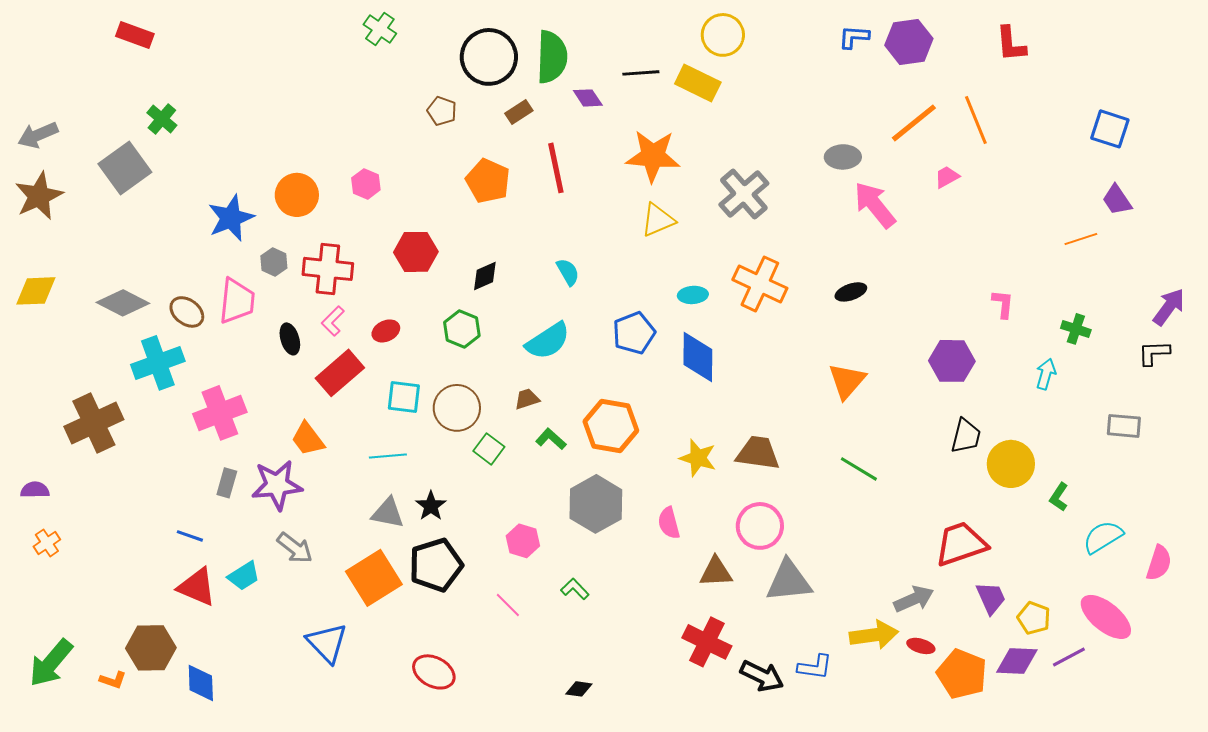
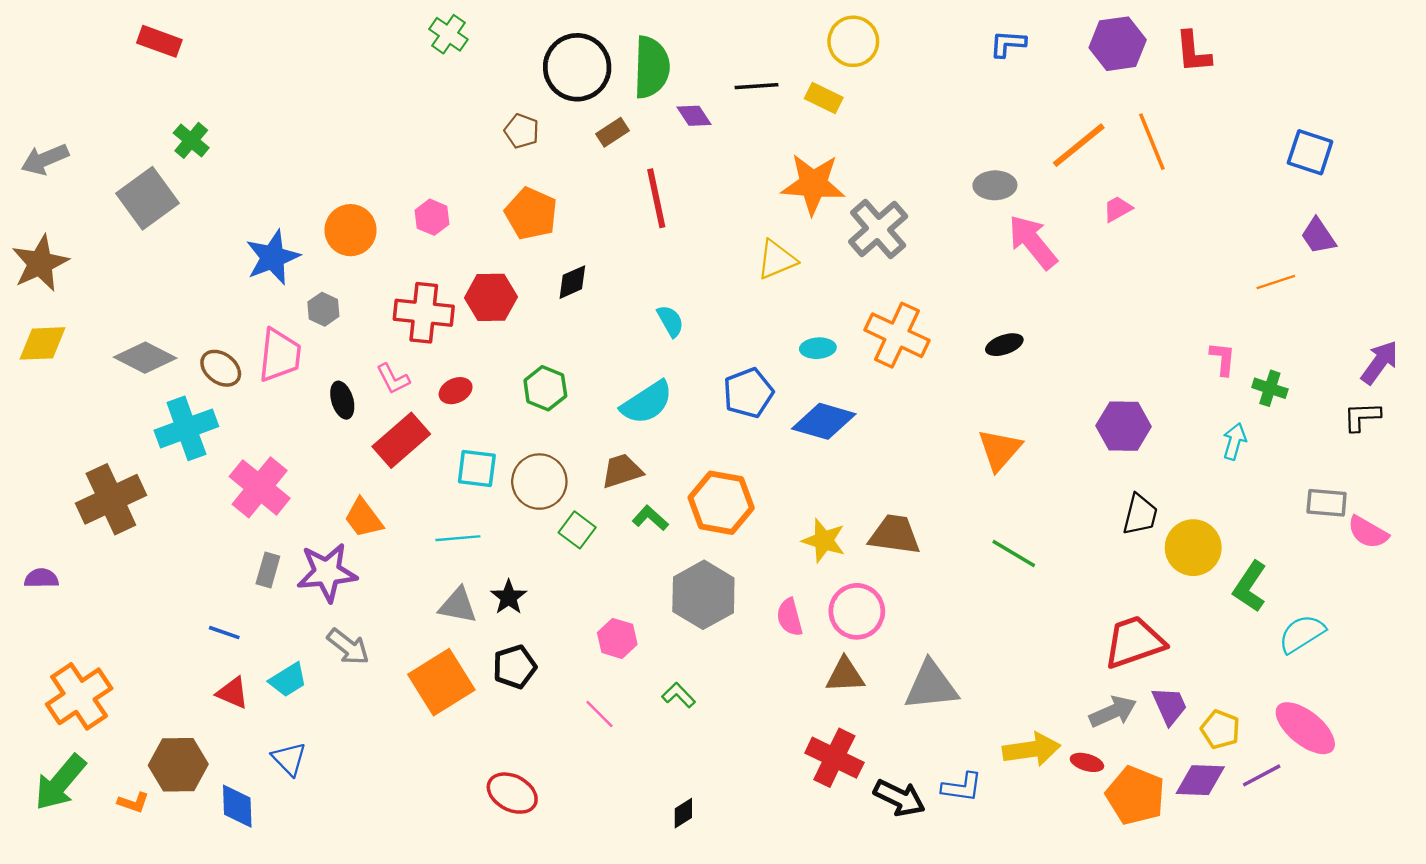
purple hexagon: (909, 42) -> (1118, 44), moved
yellow rectangle: (698, 83) -> (824, 98), size x0.7
orange star: (653, 156) -> (813, 184), moved
orange pentagon: (488, 181) -> (531, 214), moved
brown star: (39, 196) -> (40, 263), moved
red cross: (328, 269) -> (424, 313), moved
black diamond: (485, 276) -> (572, 282), moved
pink L-shape: (1003, 304) -> (1223, 359), moved
pink L-shape: (333, 321) -> (393, 379), turned -72
blue diamond: (698, 357) -> (824, 421), turned -74
brown trapezoid: (527, 399) -> (622, 471), size x1.4
pink cross: (220, 413) -> (260, 487), turned -30
green L-shape: (1059, 497) -> (1250, 587), size x1.5
pink circle: (760, 526) -> (857, 611), moved
orange cross: (47, 543) -> (79, 696), moved, size x2.0
pink semicircle: (1159, 563) -> (1368, 532), moved, turned 102
black pentagon: (436, 565) -> (515, 667), size x0.7
red triangle: (197, 587) -> (233, 693), size x0.7
gray arrow: (914, 599) -> (1113, 712), moved
blue triangle: (327, 643) -> (289, 759), moved, size x0.7
black diamond: (579, 689) -> (683, 813), turned -40

